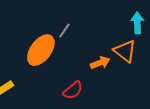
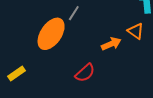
orange triangle: (125, 51) -> (136, 31), size x0.7

